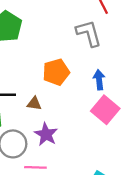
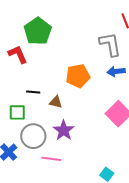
blue arrow: (99, 80) -> (116, 72), moved, turned -96

